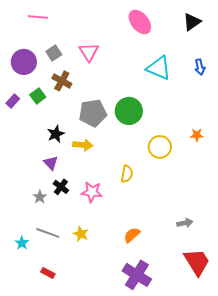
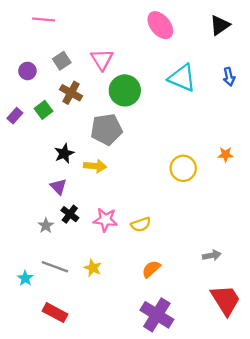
purple circle: (24, 62) -> (27, 71), size x0.6
green circle: (129, 111) -> (125, 90), moved
yellow semicircle: (127, 174) -> (141, 224), moved, turned 60
red rectangle: (48, 273) -> (55, 313), size x1.5

